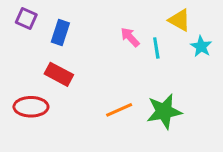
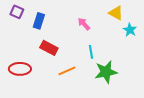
cyan line: (156, 48) -> (91, 52), moved
red rectangle: (59, 74) -> (49, 48), moved
orange line: (119, 110) -> (67, 71), moved

